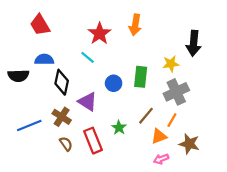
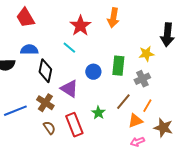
gray cross: (176, 92) -> (142, 79), moved, size x0.7

